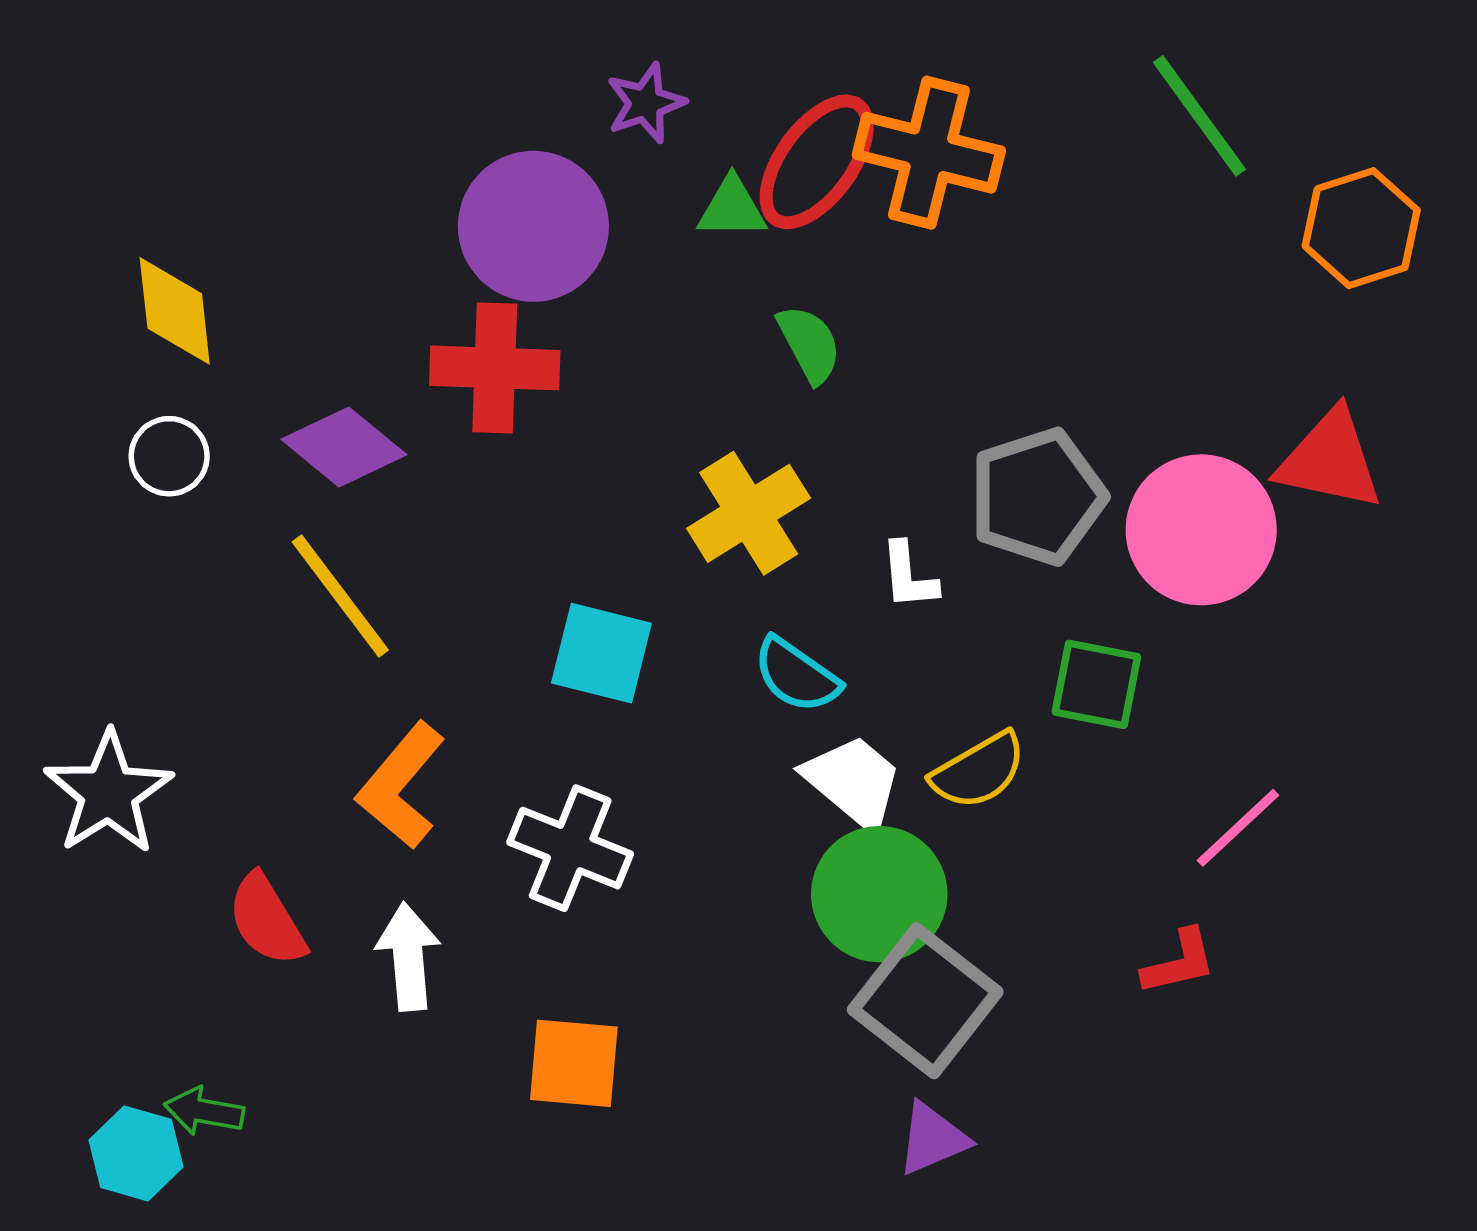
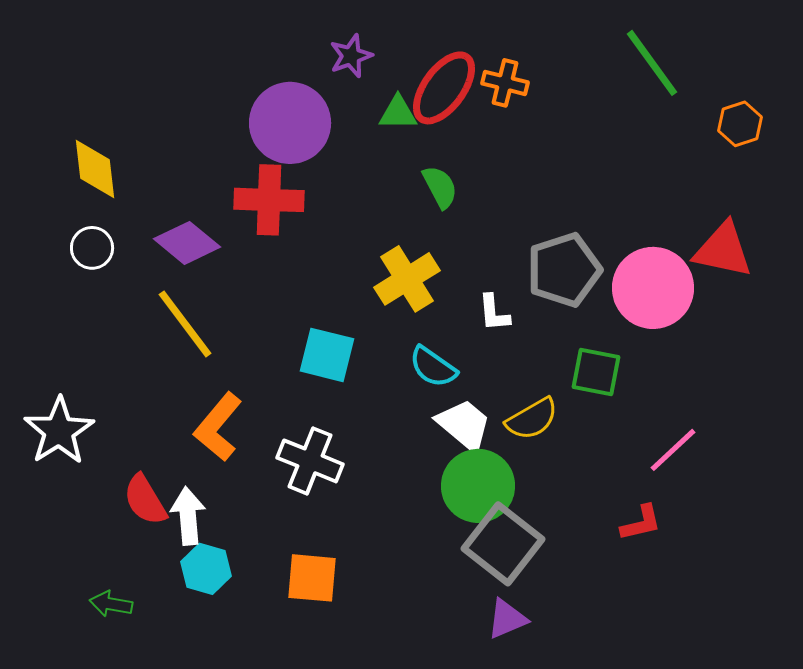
orange cross: (929, 153) -> (505, 83), size x0.6
orange hexagon: (1361, 228) -> (740, 124), size x0.7
white arrow: (408, 957) -> (188, 516), moved
cyan hexagon: (136, 1153) -> (206, 569), moved

